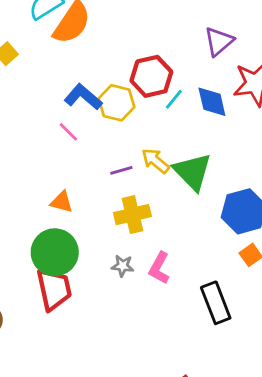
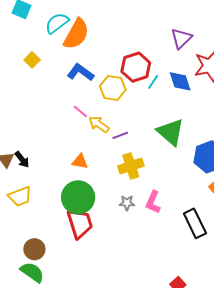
blue L-shape: (83, 97) -> (80, 72), moved
yellow arrow: (155, 161) -> (99, 124), moved

